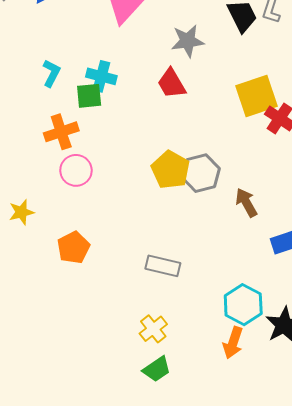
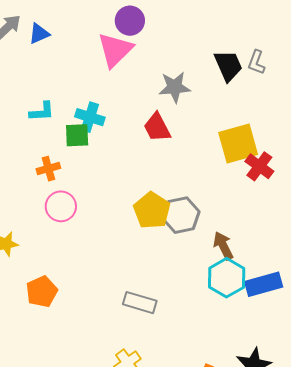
cyan L-shape: (51, 73) -> (42, 112), turned 56
orange cross: (61, 132) -> (48, 169), size x0.7
orange pentagon: (73, 247) -> (42, 292), moved
cyan hexagon: (243, 305) -> (227, 278), moved

